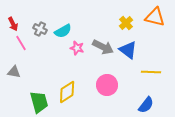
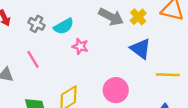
pink line: (21, 43) -> (33, 59), moved
gray arrow: (103, 47) -> (111, 17), moved

